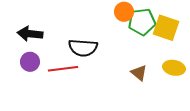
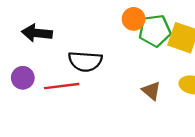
black arrow: (30, 34) -> (37, 33), moved

